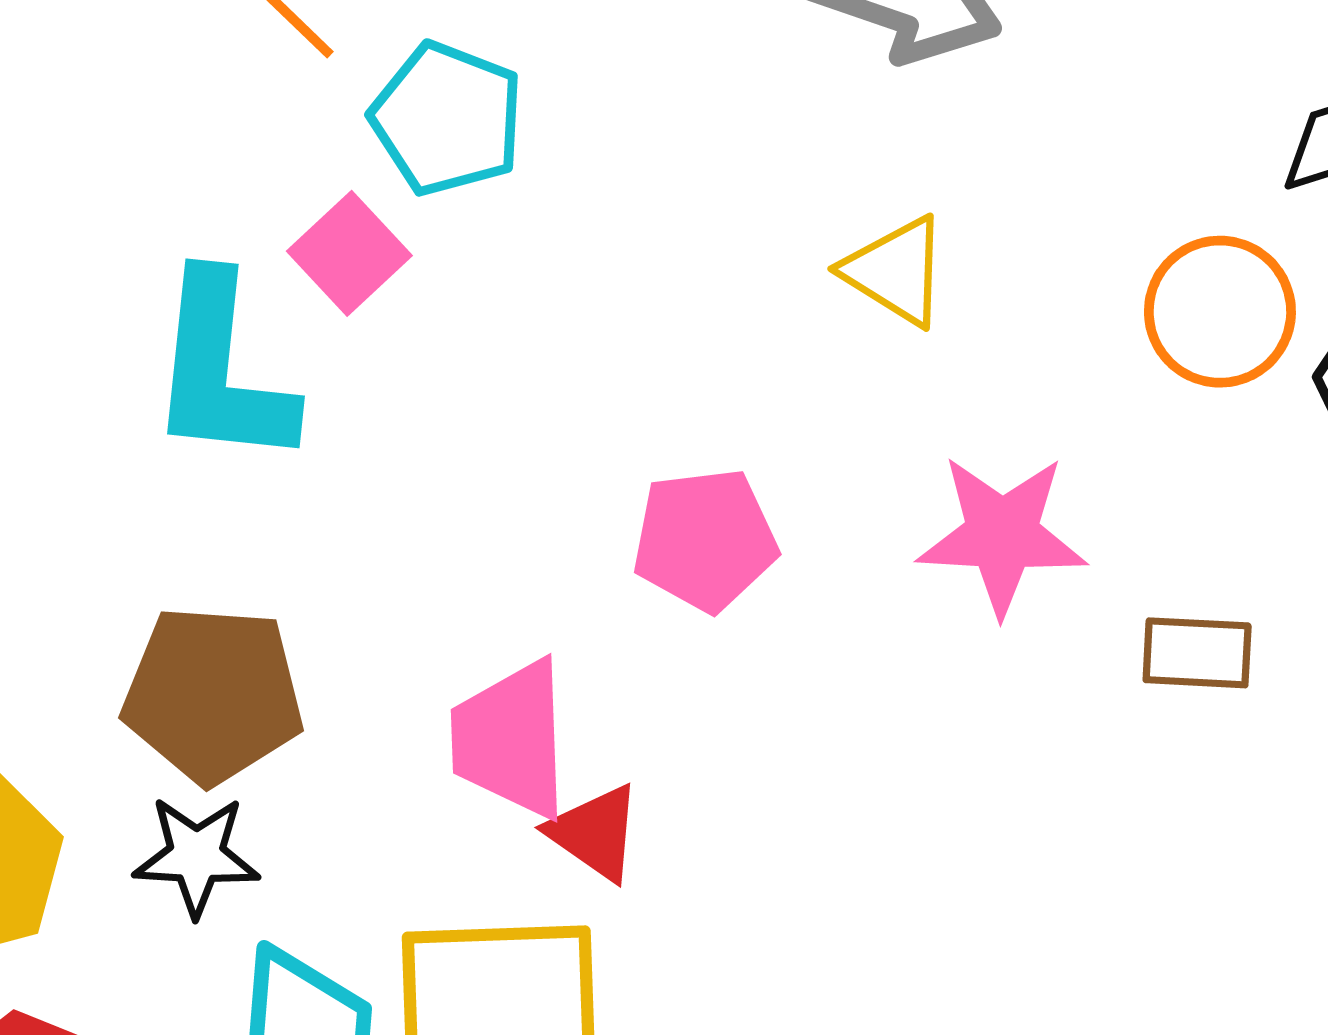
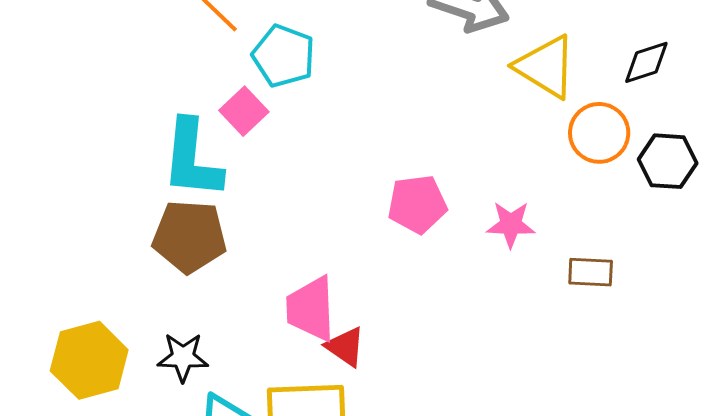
yellow triangle: (896, 271) -> (546, 67), moved, size x1.4
pink star: (1002, 535) -> (511, 224), size x0.7
pink pentagon: (705, 540) -> (417, 204), moved
brown pentagon: (213, 694) -> (189, 236), moved

